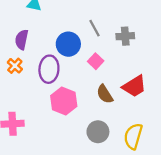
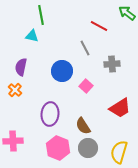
gray line: (95, 28) -> (85, 48), moved
purple ellipse: (49, 69) -> (50, 114), moved
brown semicircle: (105, 94) -> (83, 126), moved
pink hexagon: (64, 101) -> (58, 148), moved

